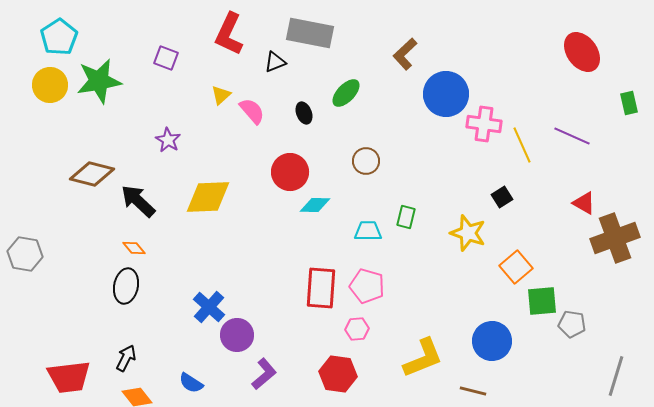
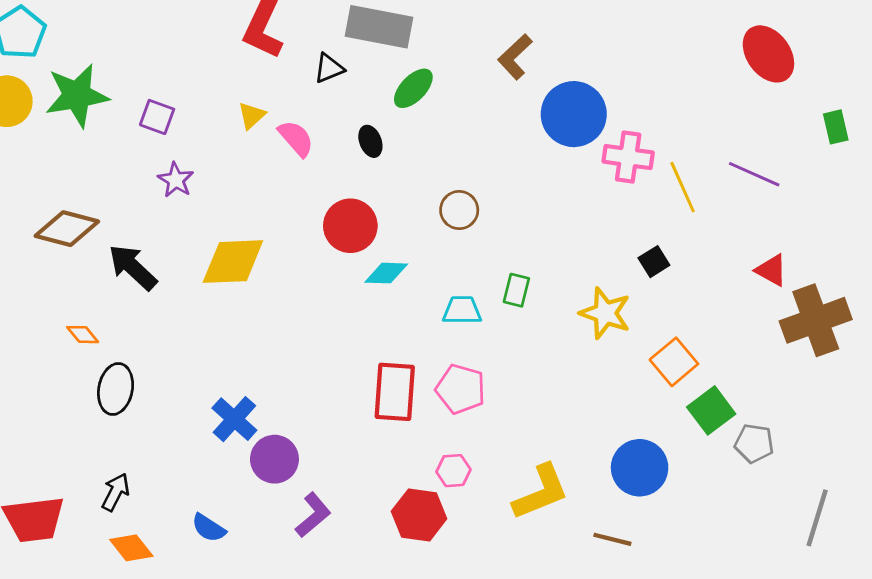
purple square: (166, 58) -> (157, 117), moved
green ellipse: (346, 93) -> (413, 88), moved
orange diamond: (134, 248) -> (83, 335), moved
green square: (542, 301) -> (711, 410), turned -32
pink hexagon: (357, 329) -> (453, 471), moved

